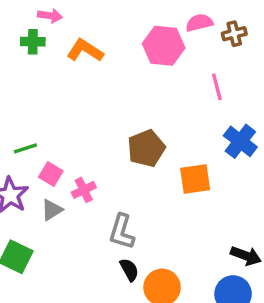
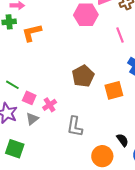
orange L-shape: (85, 50) -> (32, 33), moved, turned -40
green line: (25, 148) -> (12, 85), turned 56
black semicircle: (129, 270) -> (122, 140), moved

